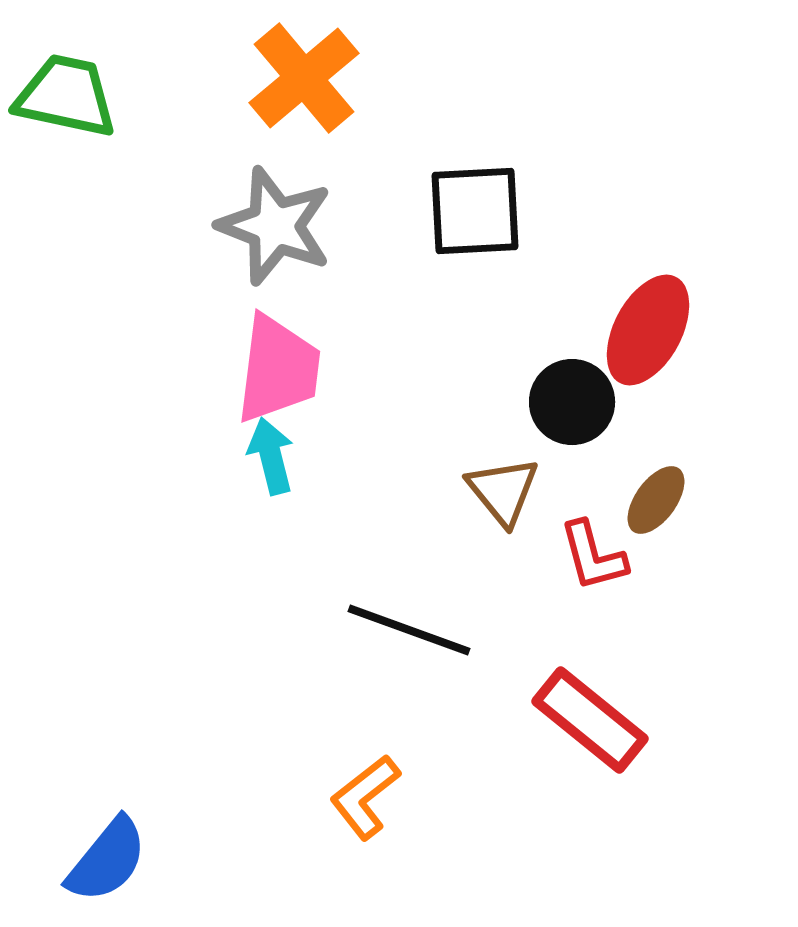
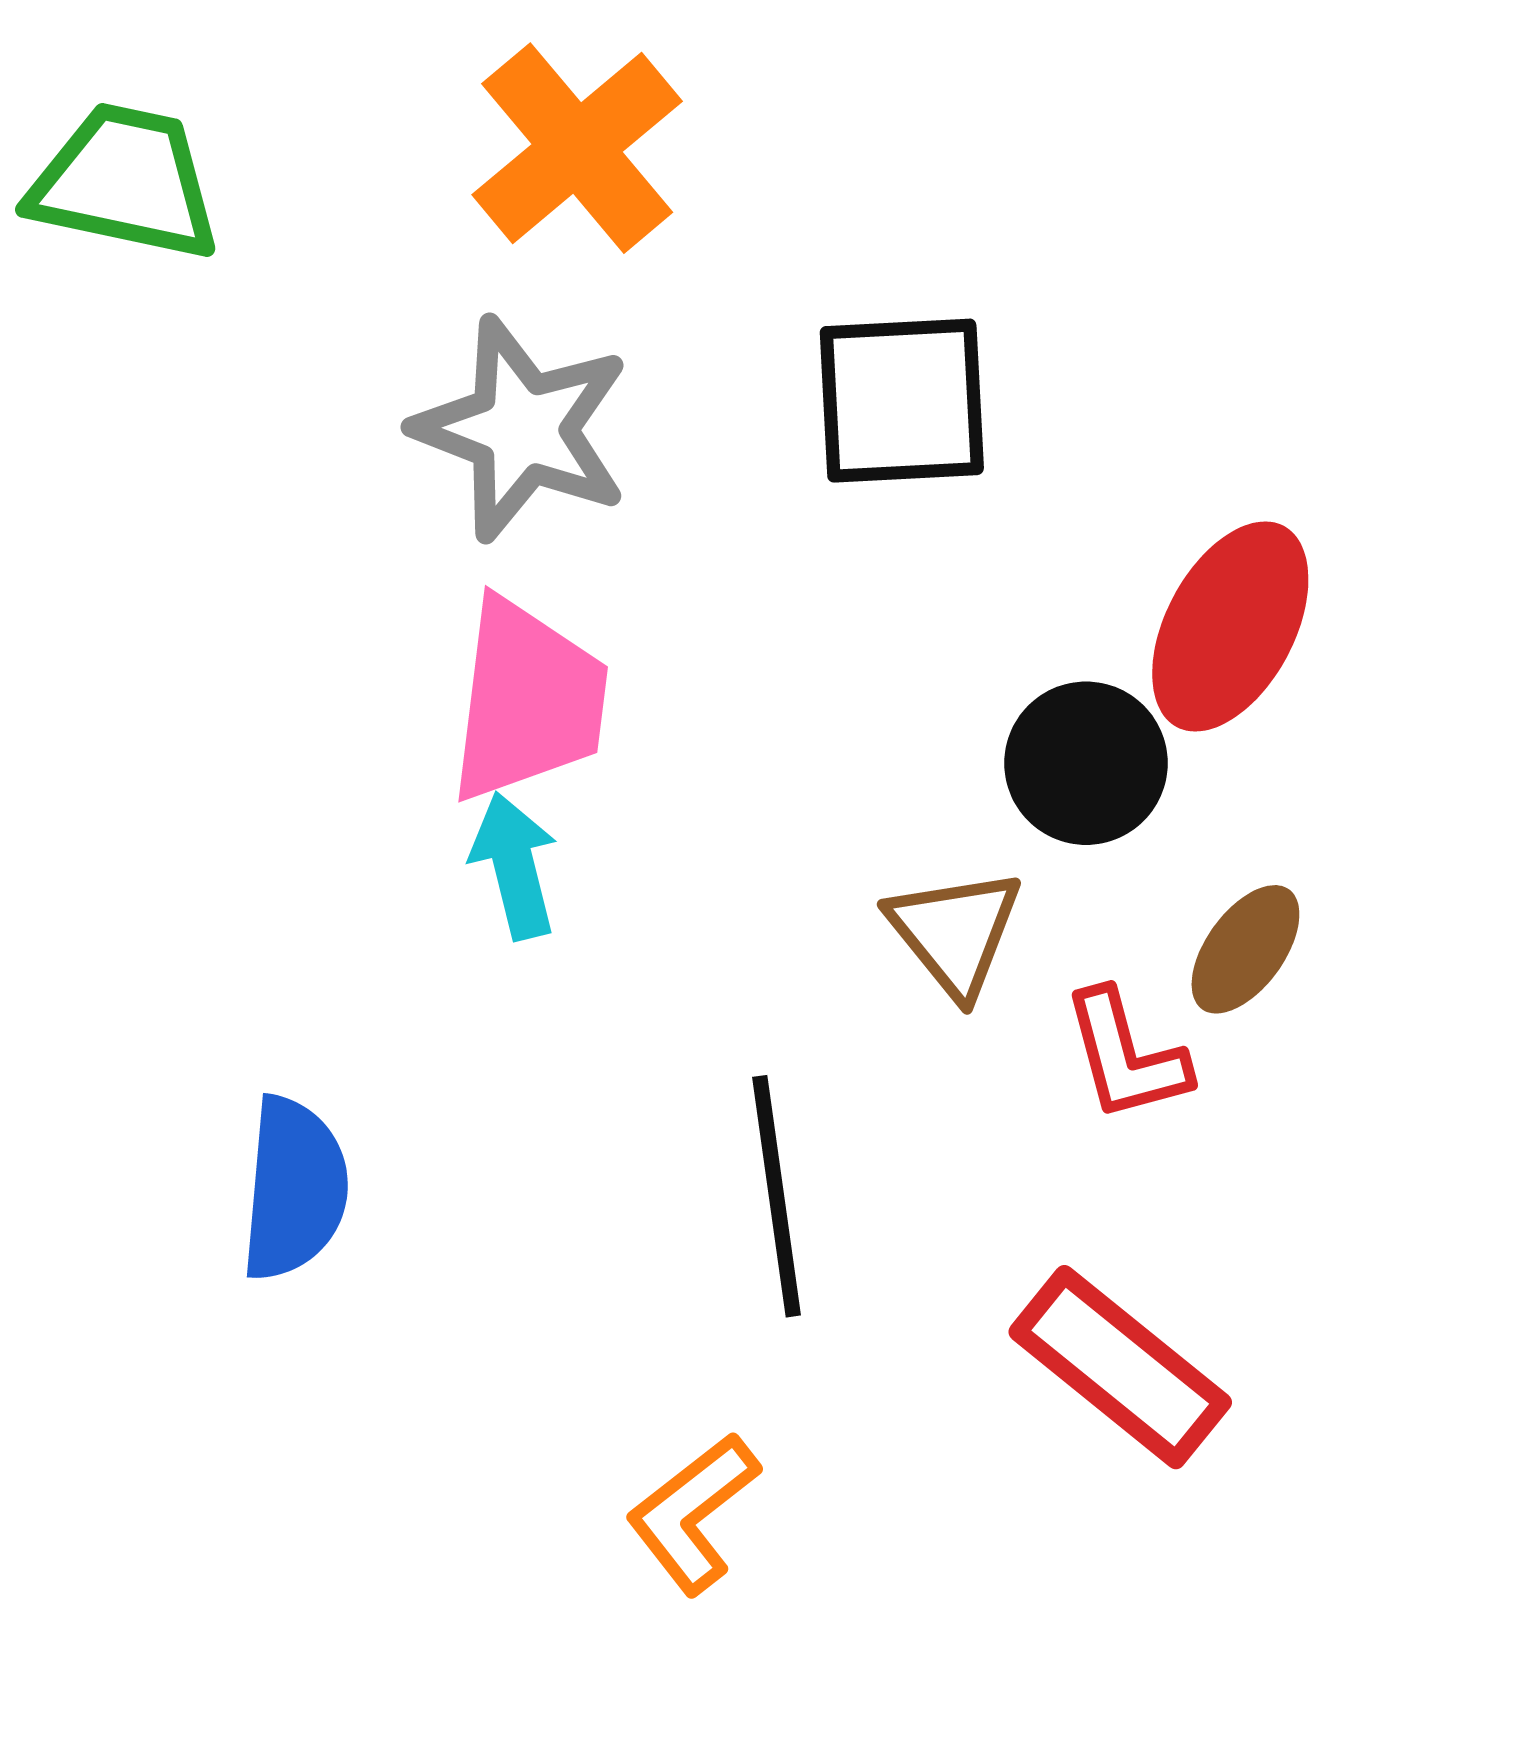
black line: (409, 630) -> (776, 1196), turned 62
blue semicircle: (107, 860) -> (294, 1189), moved, turned -34

